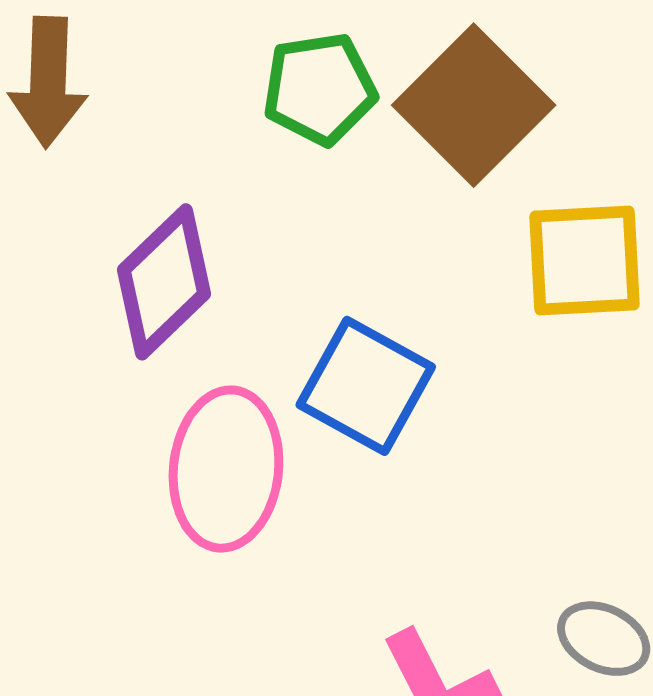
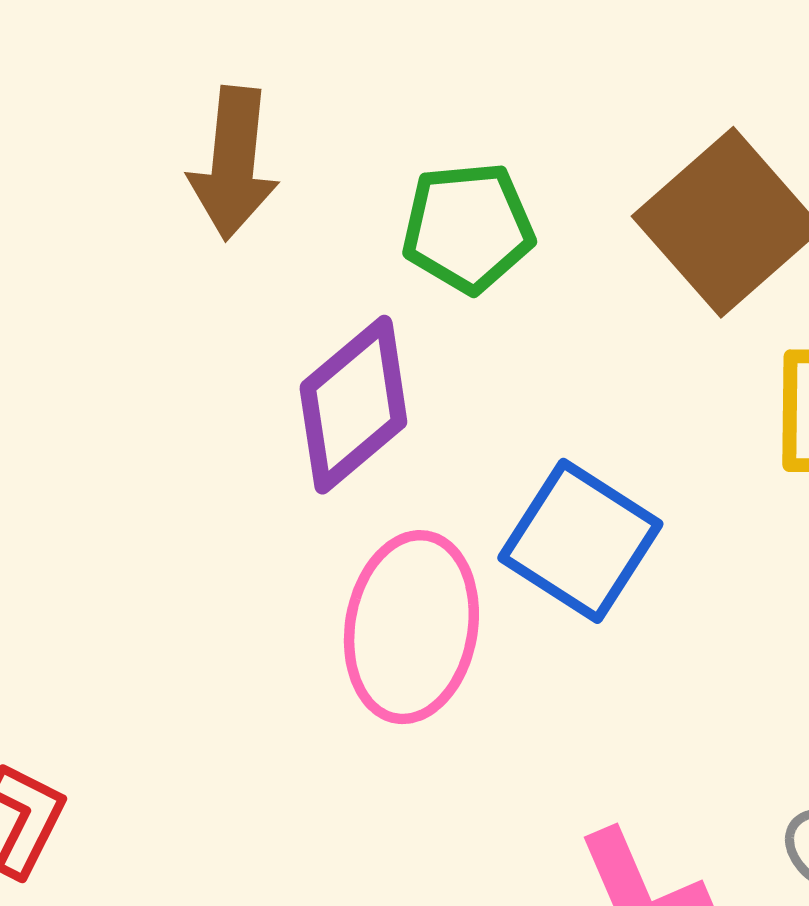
green pentagon: (319, 89) -> (468, 227), moved

